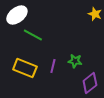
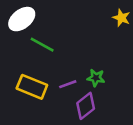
purple line: (53, 66) -> (68, 84), turned 56
purple diamond: (90, 83) -> (86, 106), moved

